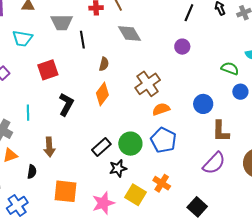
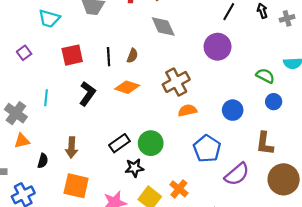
black line: (82, 40) -> (109, 57), moved
purple circle: (182, 47) -> (218, 47), size x1.6
orange diamond: (102, 94) -> (127, 87), turned 65
brown L-shape: (221, 131) -> (265, 143), moved
blue pentagon: (163, 140) -> (207, 149), moved
brown arrow: (49, 147) -> (72, 147), moved

